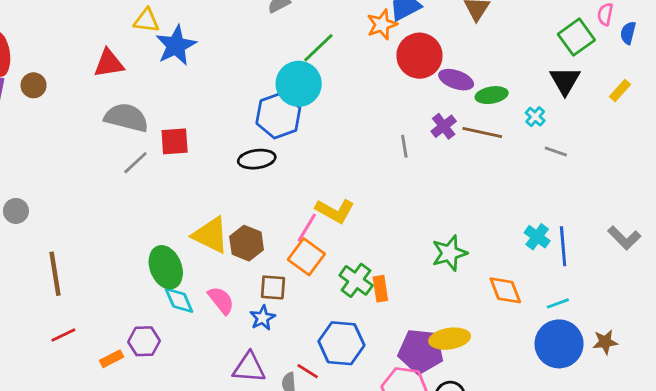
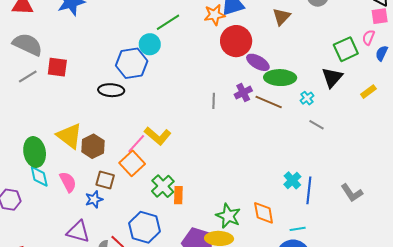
cyan circle: (299, 84) -> (150, 44), size x0.7
green ellipse: (492, 95) -> (280, 78), size x1.4
green star: (449, 253) -> (228, 216), moved, turned 30

